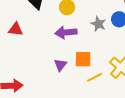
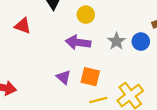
purple triangle: (60, 65) -> (63, 77), turned -40

